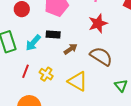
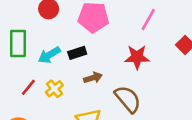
black rectangle: (53, 35) -> (77, 53), turned -40
yellow cross: (46, 74) -> (54, 89), moved

